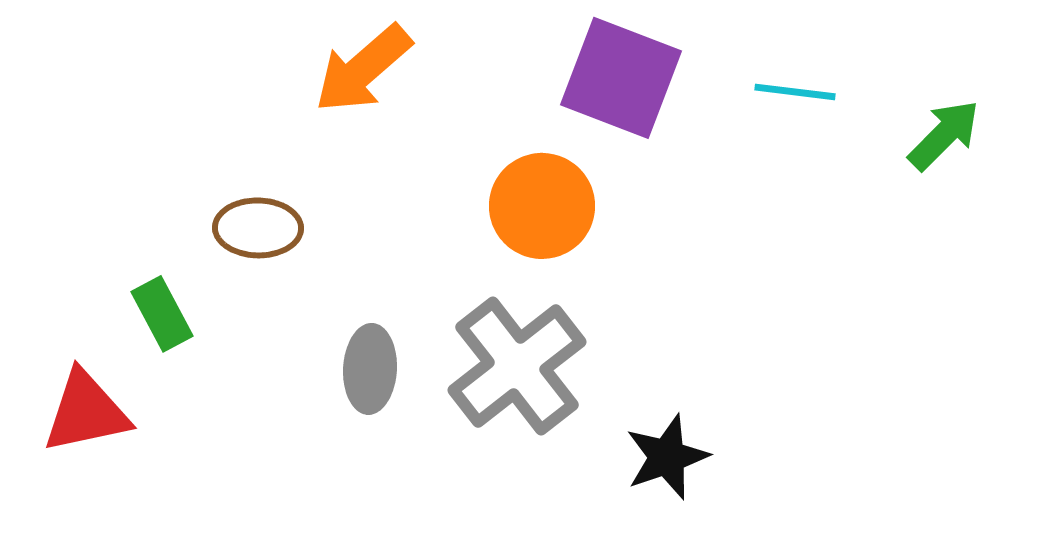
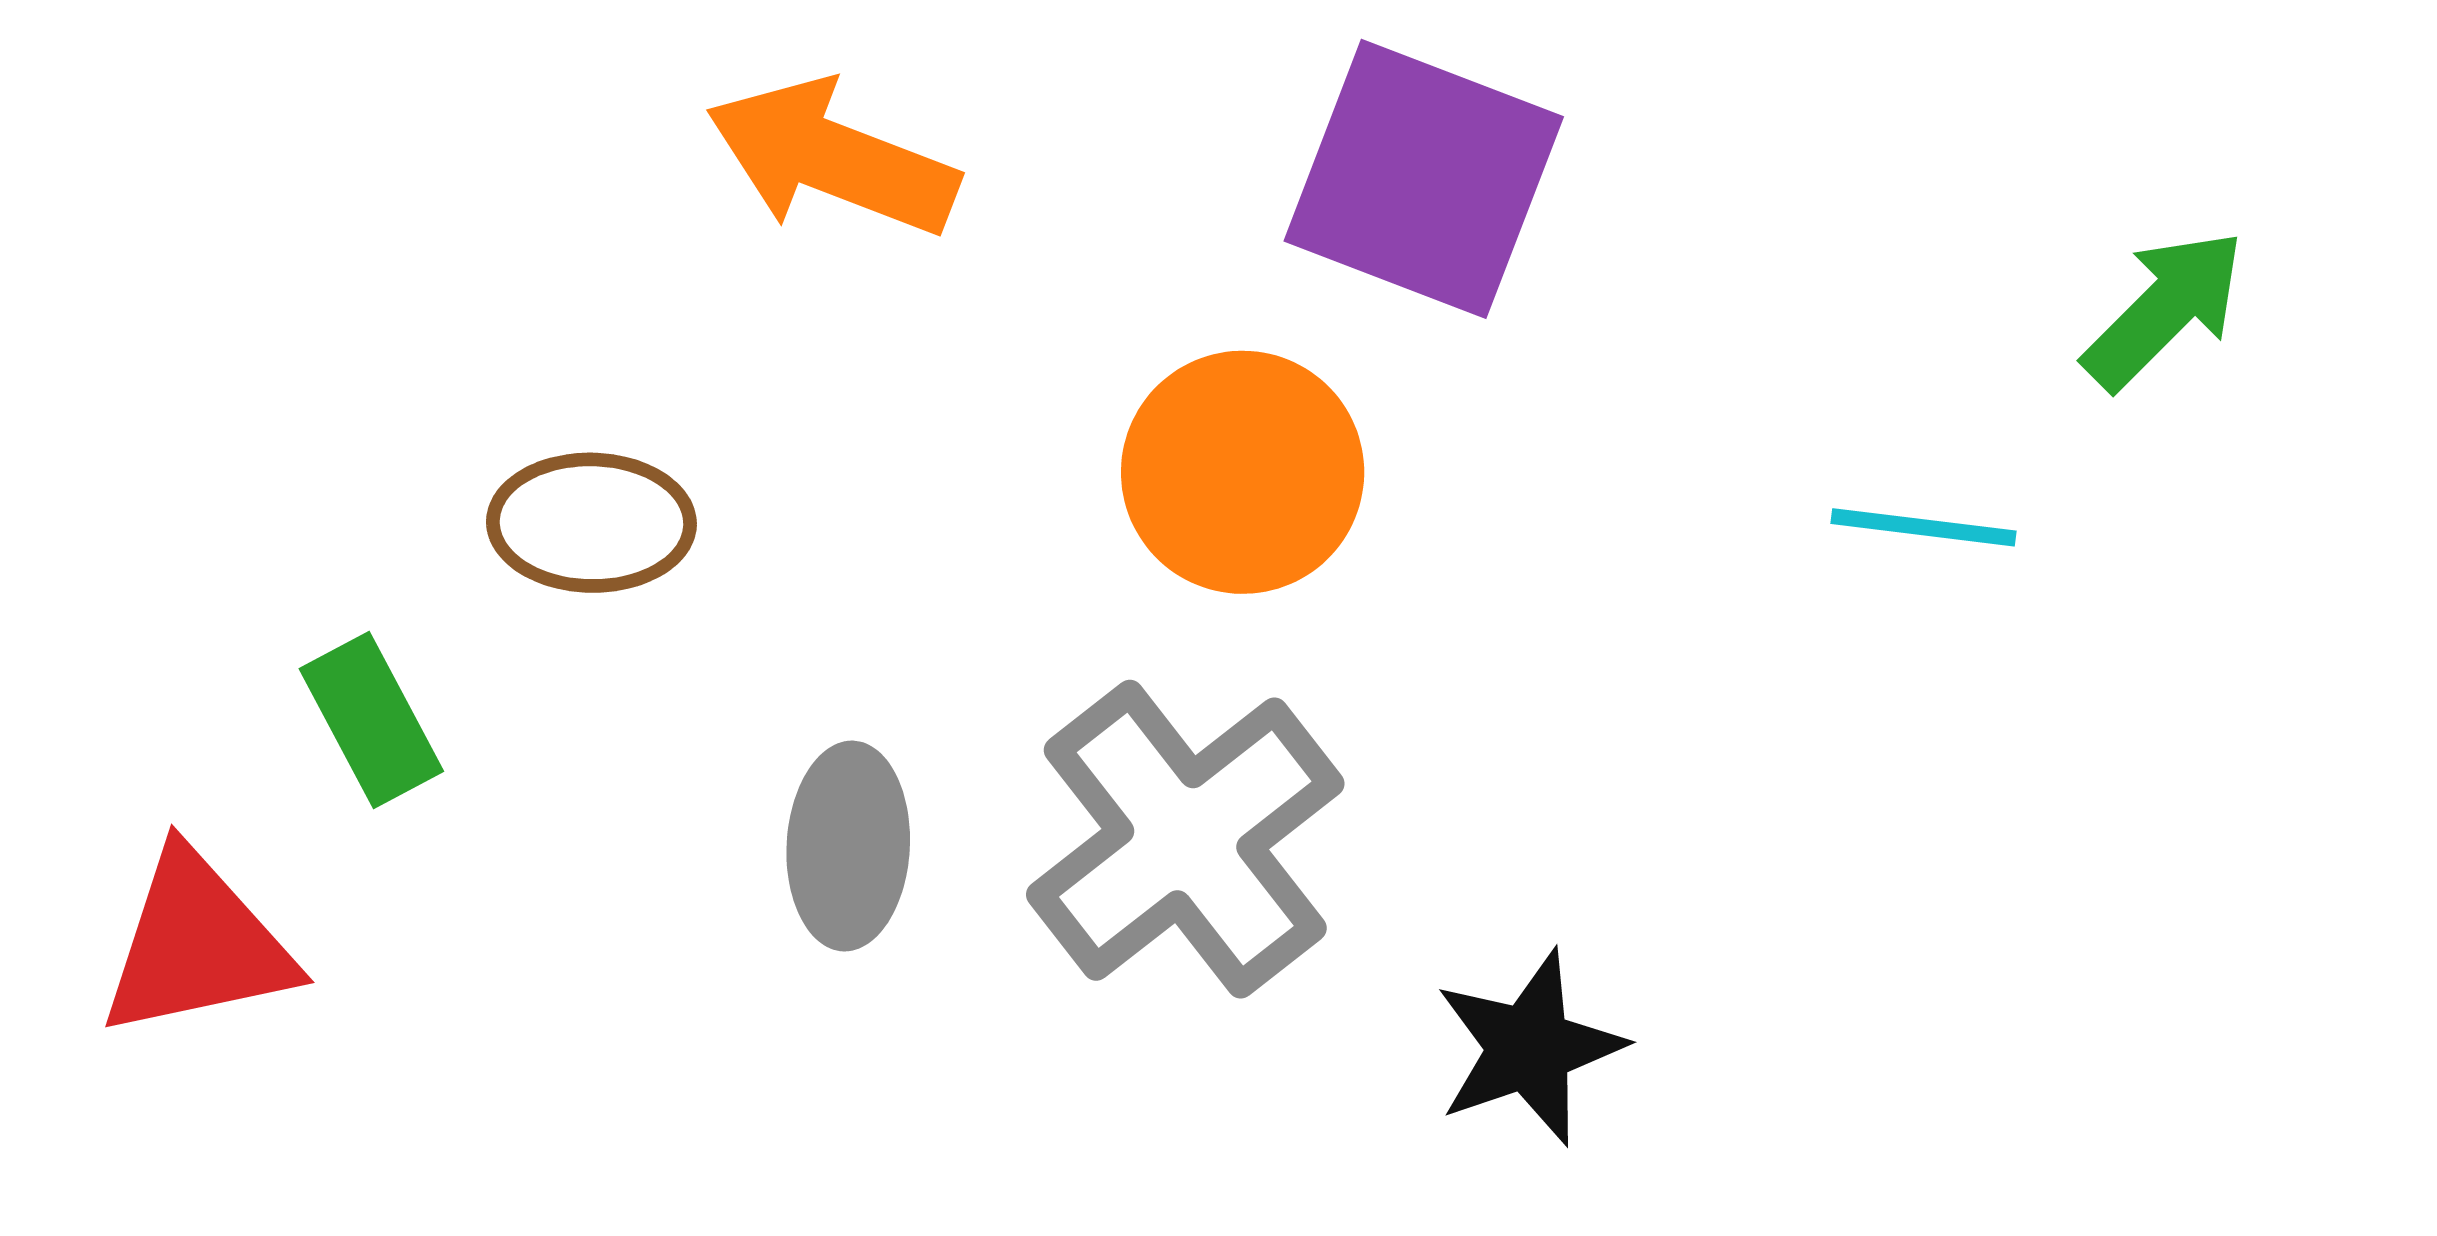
orange arrow: (363, 69) -> (832, 158), turned 62
cyan line: (795, 92) -> (1924, 527), moved

